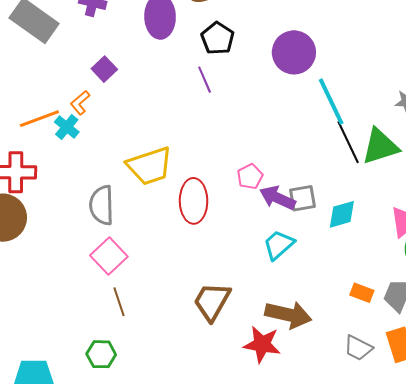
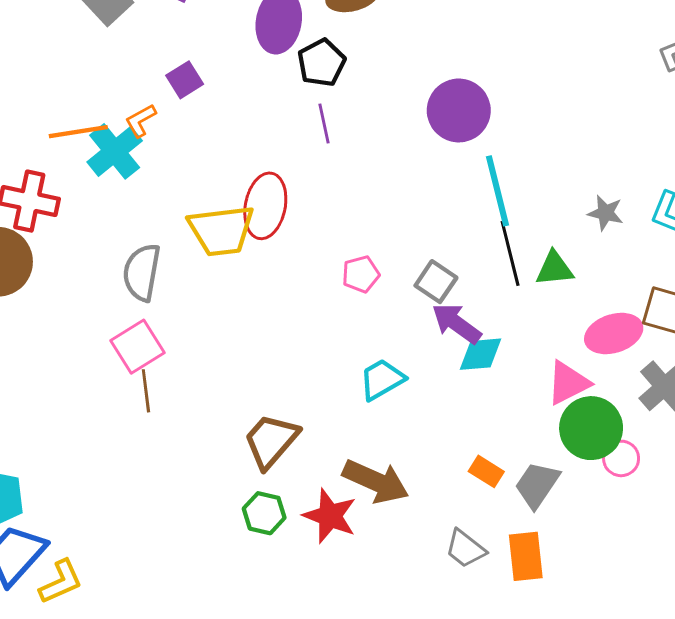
black pentagon: (218, 38) -> (321, 63), moved
cyan cross: (67, 127) -> (115, 151), size x1.5
green triangle: (380, 146) -> (554, 269), size x0.7
purple arrow: (277, 198) -> (457, 323), moved
gray square: (302, 198) -> (436, 282), moved, turned 32
red ellipse: (194, 201) -> (265, 206), moved
brown line: (119, 302) -> (146, 391), moved
green hexagon: (101, 354) -> (264, 513), moved

